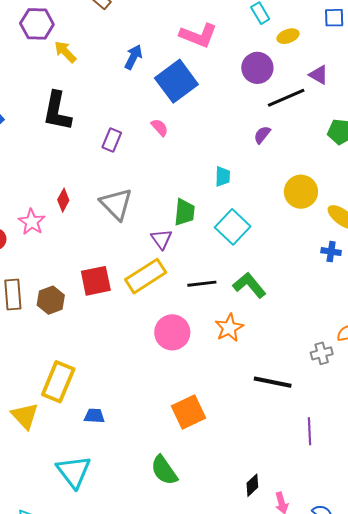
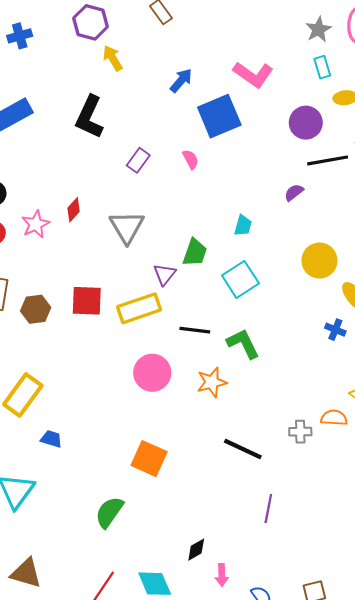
orange square: (189, 412) -> (149, 459), turned 36
green semicircle: (164, 470) -> (109, 512), turned 56

